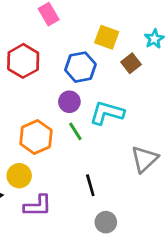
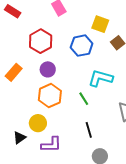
purple circle: (69, 102) -> (48, 69), moved
green line: (75, 131) -> (84, 99), moved

